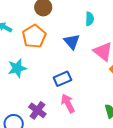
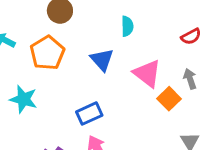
cyan star: (17, 68) -> (23, 99), turned 30

